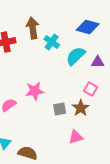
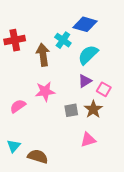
blue diamond: (88, 27) -> (85, 24), moved
brown arrow: (33, 28) -> (43, 55), moved
purple triangle: (98, 62) -> (85, 81), moved, turned -32

